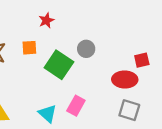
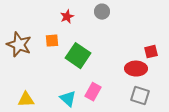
gray circle: (86, 49) -> (102, 12), moved

